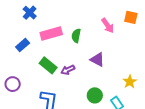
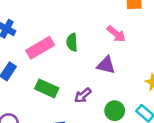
pink arrow: (108, 26) -> (116, 34), moved
purple arrow: (68, 70) -> (83, 95), moved

